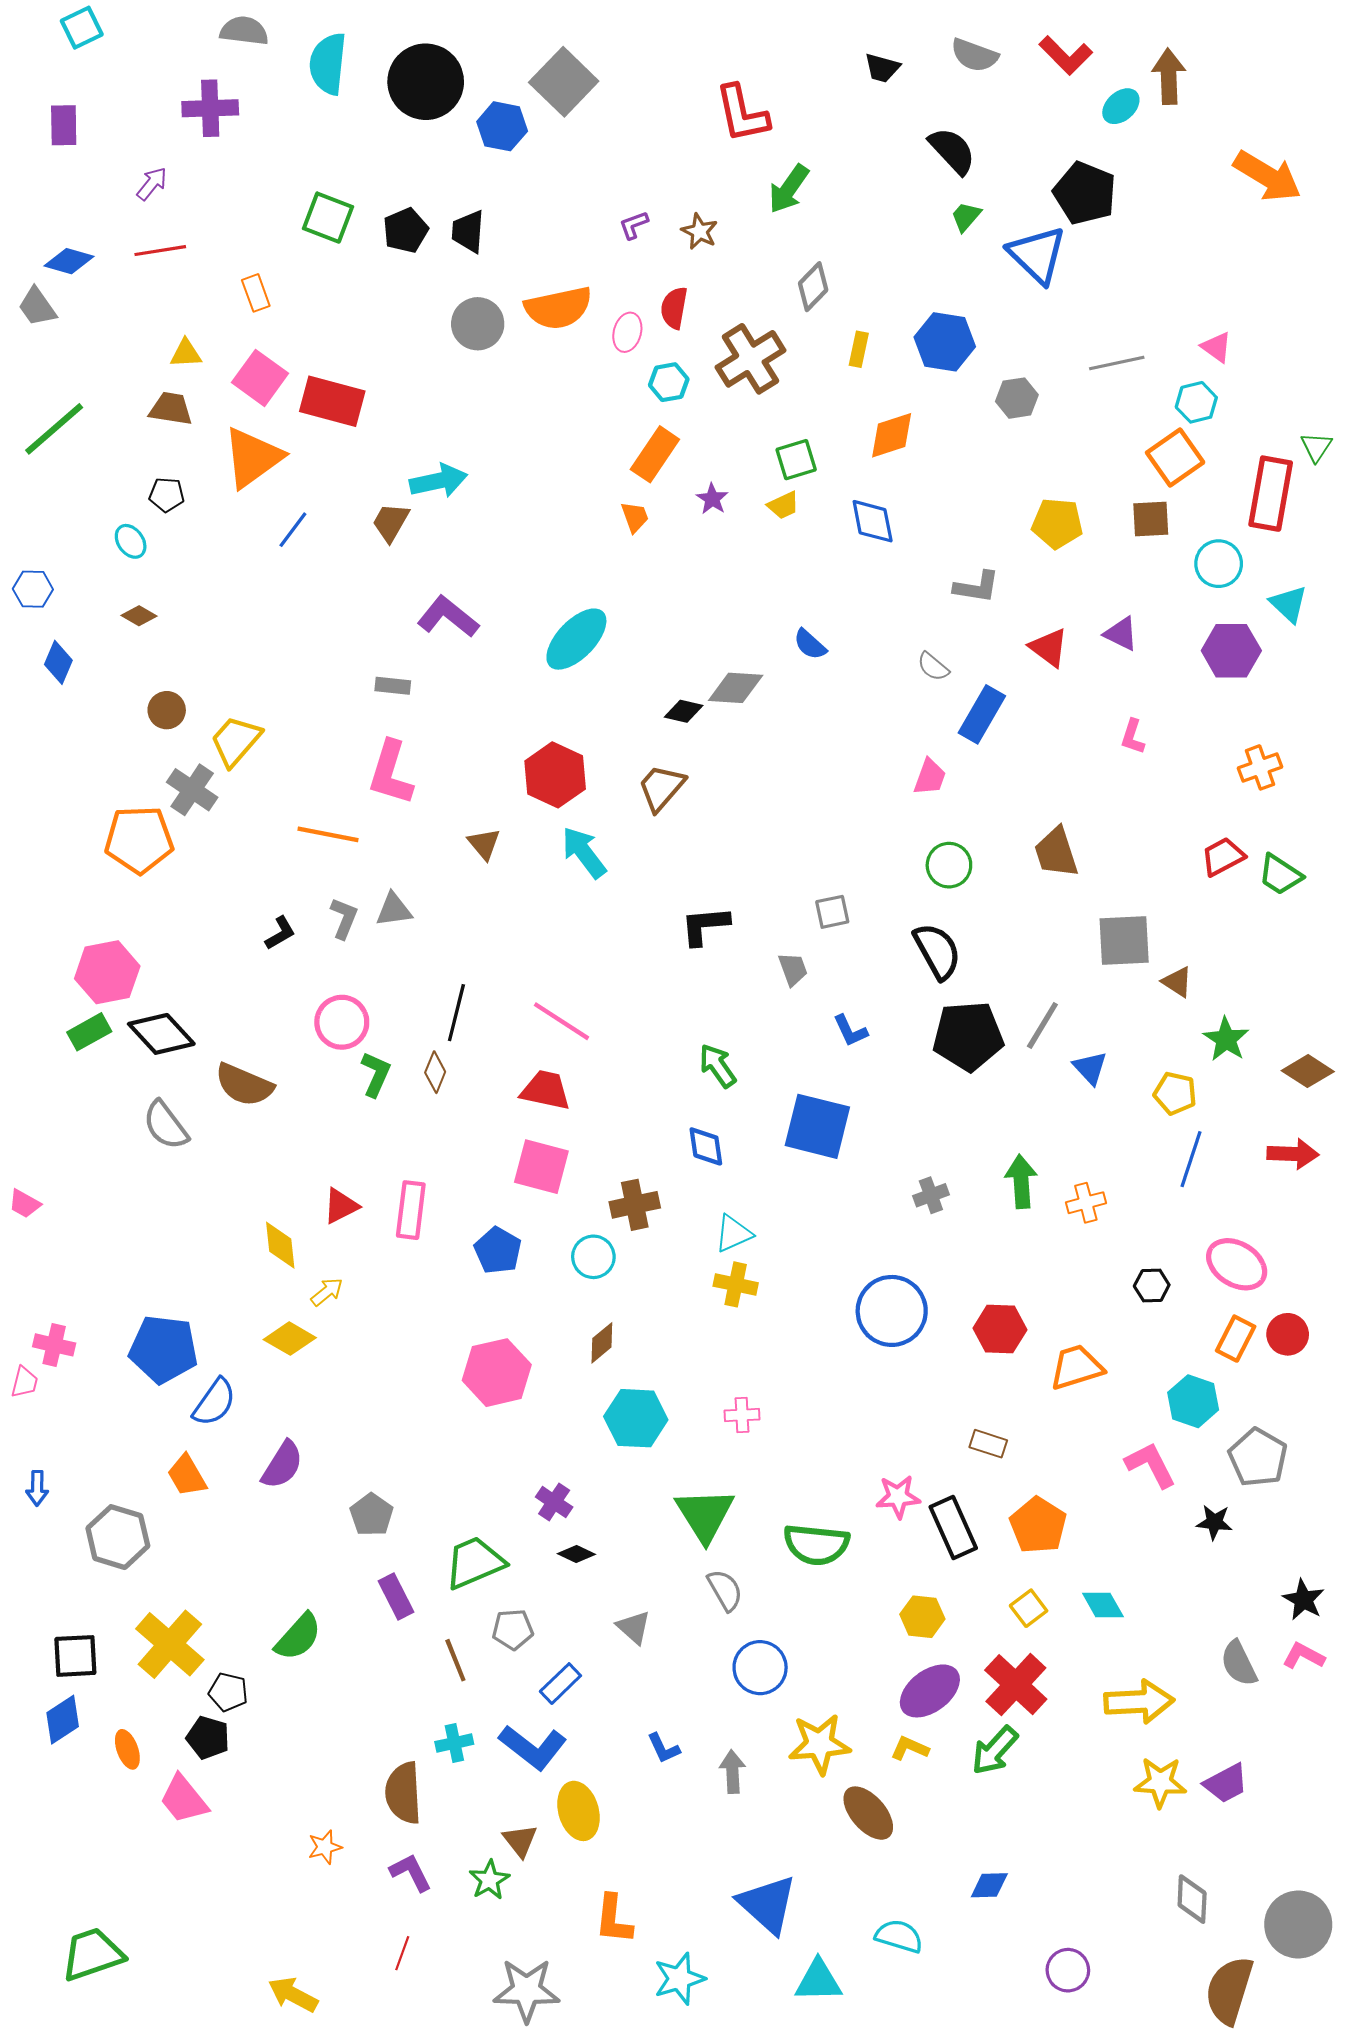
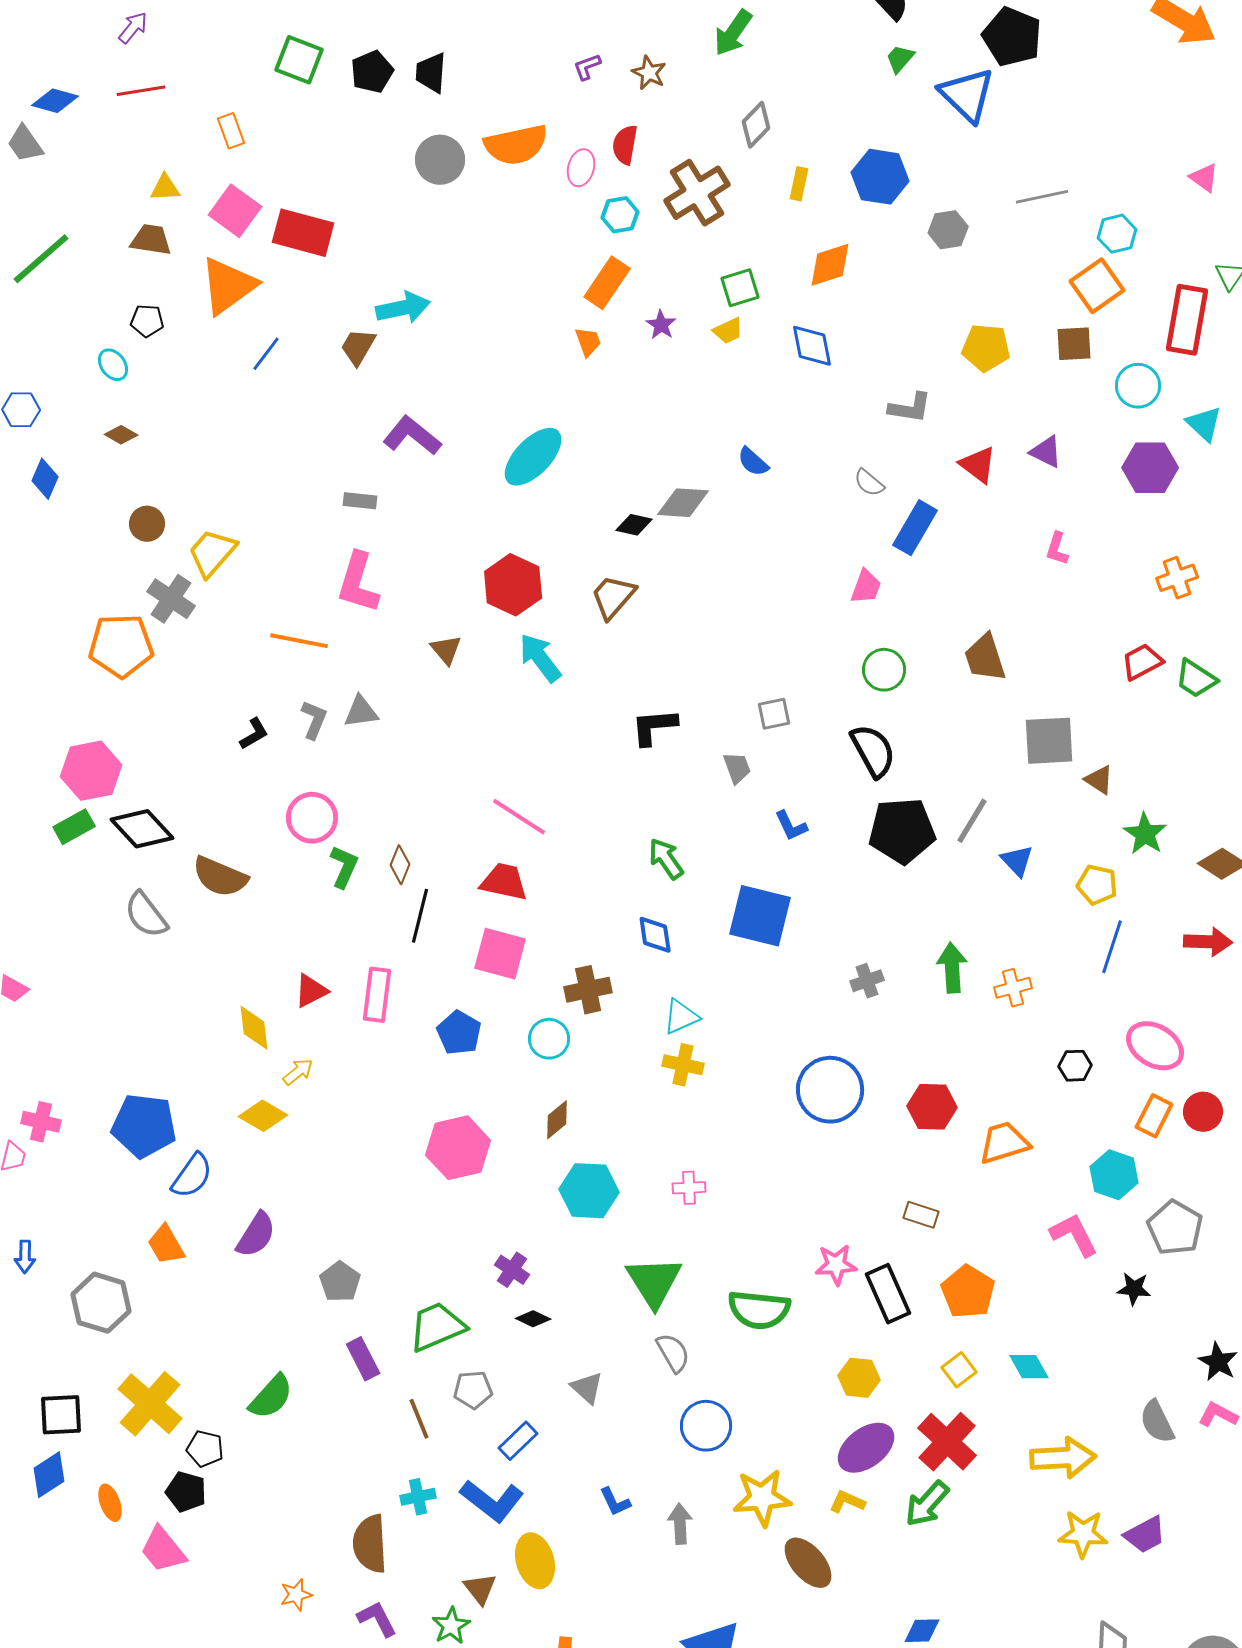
pink triangle: (1216, 347) -> (1204, 178), moved
black line: (456, 1013) -> (420, 916), moved

